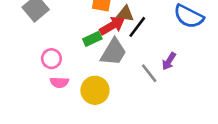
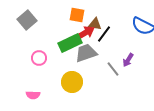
green rectangle: (92, 39) -> (70, 43), size x1.6
gray trapezoid: (113, 52) -> (86, 53), turned -140
pink semicircle: (59, 82) -> (33, 95), moved

